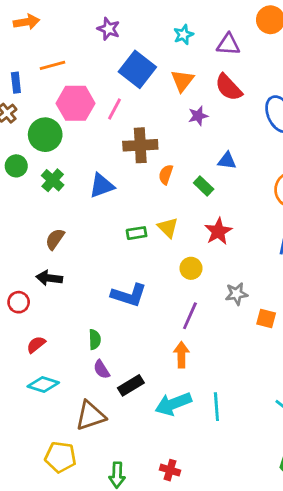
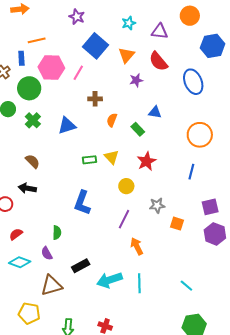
blue rectangle: (16, 83) -> (21, 58), moved
brown cross: (140, 145) -> (95, 99), size x0.6
brown semicircle: (55, 239) -> (33, 161), turned 98
blue L-shape: (129, 295) -> (82, 203), turned 90
orange arrow: (181, 355) -> (137, 246), moved, turned -30
purple semicircle: (102, 369) -> (47, 253), moved

